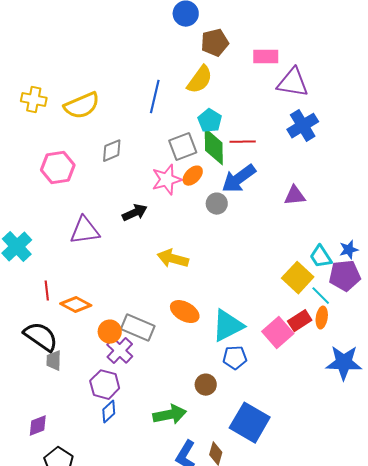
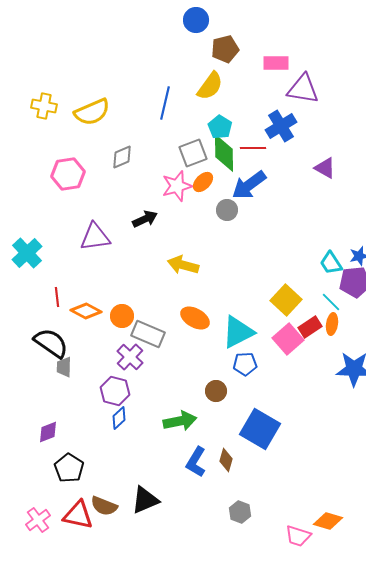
blue cross: (303, 126) -> (281, 126), moved
purple triangle: (295, 196) -> (325, 168), moved, turned 35
yellow square: (298, 278) -> (286, 300), moved
orange circle: (110, 332) -> (122, 316), moved

